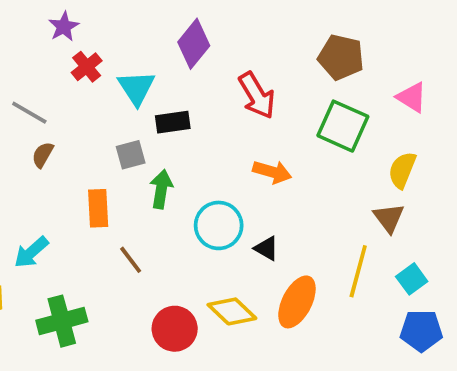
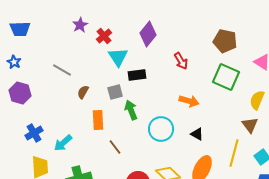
red cross: (87, 67) -> (104, 36), moved
red arrow: (257, 95) -> (181, 61), size x0.7
brown semicircle: (43, 155) -> (83, 92), moved
green arrow: (161, 189) -> (131, 110), turned -30
black triangle: (266, 248) -> (197, 134), moved

